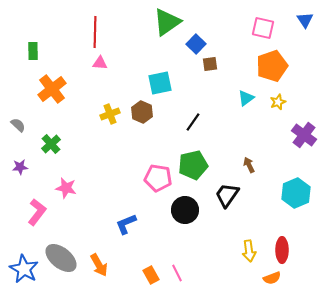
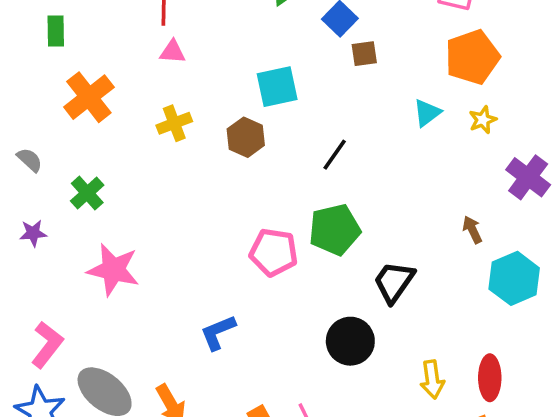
yellow cross: (110, 114) -> (174, 123), moved
brown arrow: (249, 165) -> (472, 230), moved
pink star: (66, 188) -> (113, 270), size x1.4
black circle: (185, 210) -> (350, 341), moved
pink L-shape: (37, 212) -> (47, 345), moved

